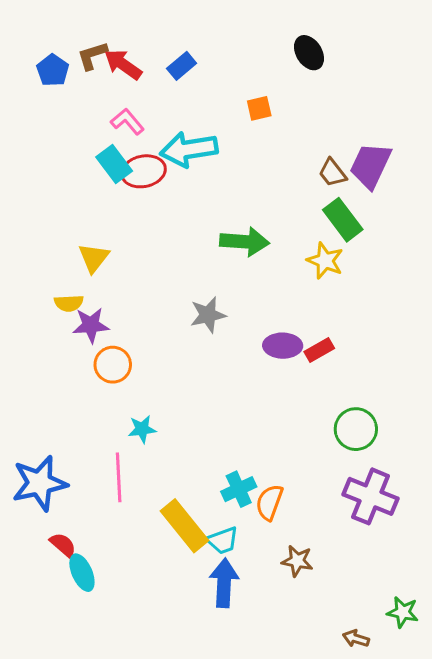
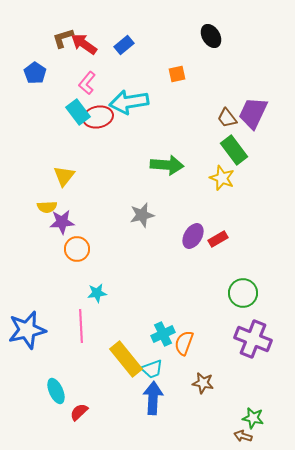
blue pentagon: (53, 70) -> (35, 73), moved
pink L-shape: (127, 122) -> (87, 83), turned -100
purple ellipse: (283, 346) -> (193, 236), turned -60
red semicircle: (63, 545) -> (79, 412), moved, turned -84
green star: (403, 612) -> (253, 418), moved

